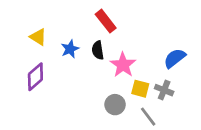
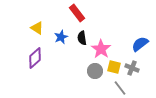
red rectangle: (106, 21) -> (77, 13), moved
gray circle: (115, 105) -> (95, 71), moved

